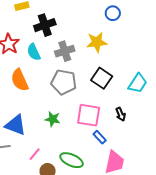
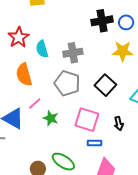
black cross: (45, 25) -> (102, 21), moved
yellow star: (97, 42) -> (123, 51), moved
blue rectangle: (100, 137) -> (94, 143), turned -56
pink line: (35, 154) -> (35, 104), moved

